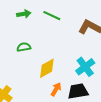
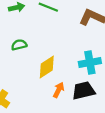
cyan cross: (85, 67) -> (90, 63), turned 30

